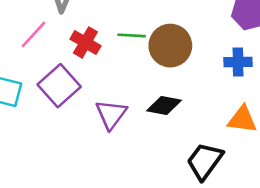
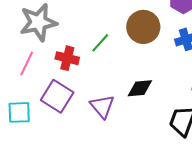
green line: (132, 35) -> (100, 43), turned -35
brown circle: (170, 46) -> (143, 27), moved

